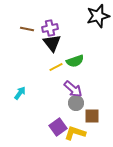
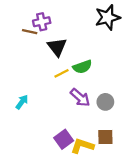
purple cross: (50, 28) -> (42, 22), moved
gray circle: (76, 103) -> (105, 102), moved
brown square: (92, 116) -> (105, 137), moved

